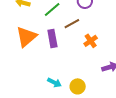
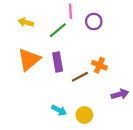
brown line: (72, 24) -> (80, 77), moved
orange cross: (91, 41) -> (99, 65), turned -32

